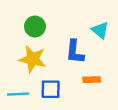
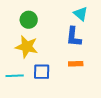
cyan triangle: (100, 30) -> (81, 14), moved
blue L-shape: (75, 52) -> (74, 37), moved

